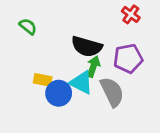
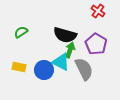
green semicircle: (28, 26) -> (21, 32), moved, turned -72
purple pentagon: (128, 58) -> (96, 44), turned -30
yellow rectangle: (43, 80) -> (19, 67), moved

